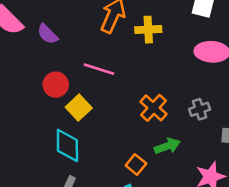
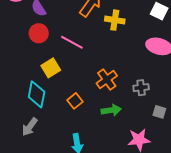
red circle: (56, 85) -> (39, 33), moved
orange square: (136, 164) -> (75, 101), moved

